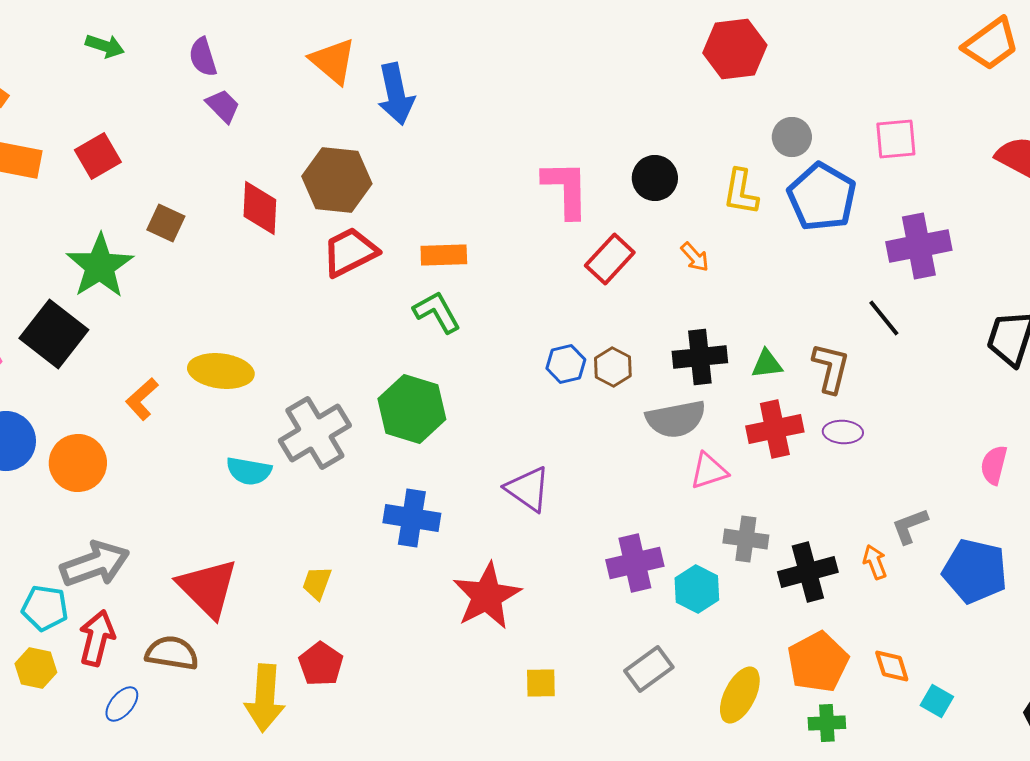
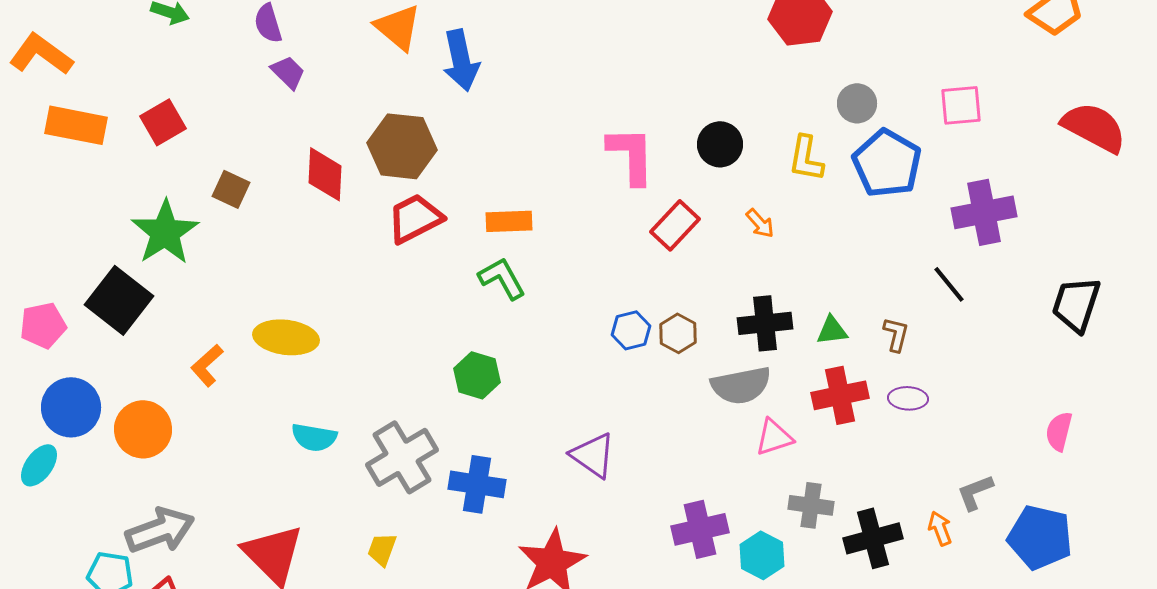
brown L-shape: (831, 368) -> (896, 334), size x0.7
green hexagon: (412, 409) -> (477, 375), size x0.7
gray cross: (315, 433) -> (402, 457), moved

